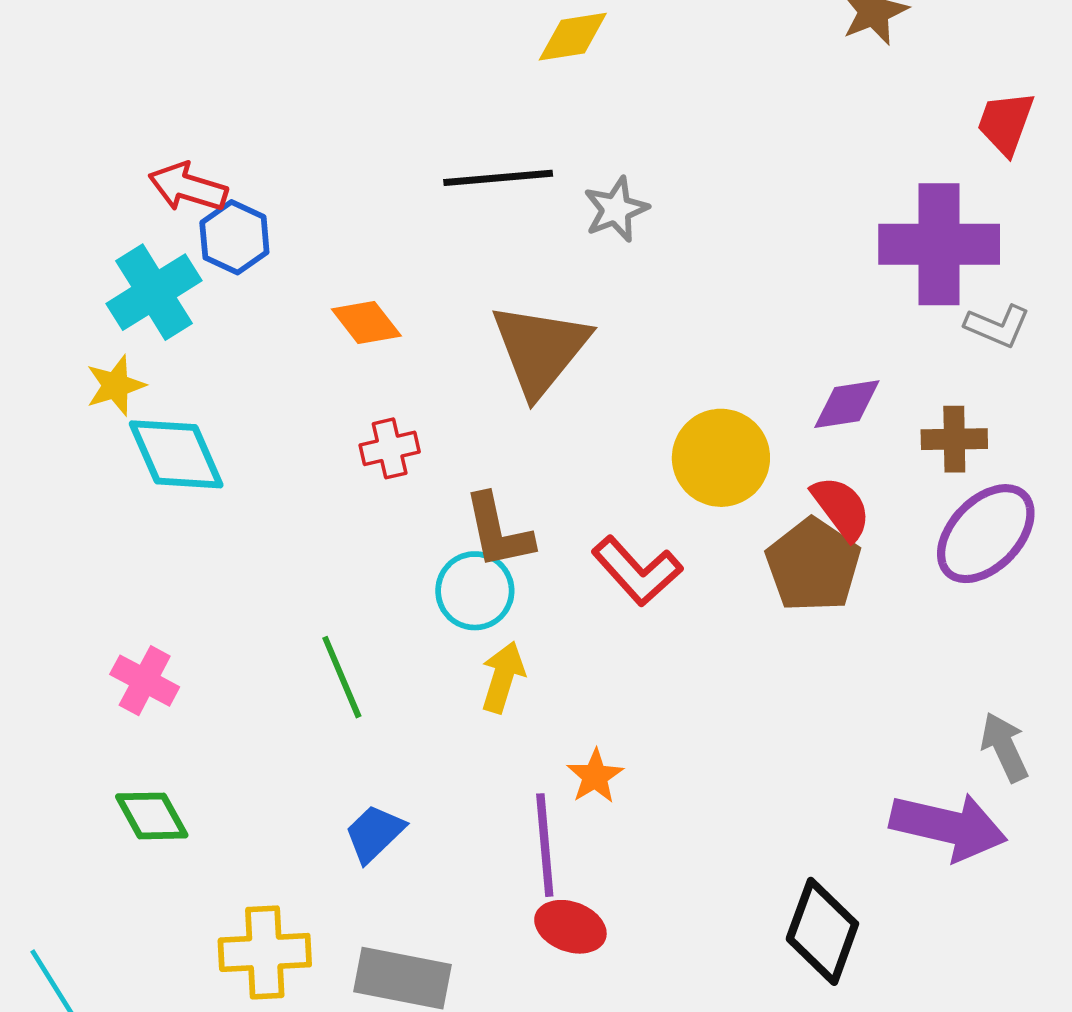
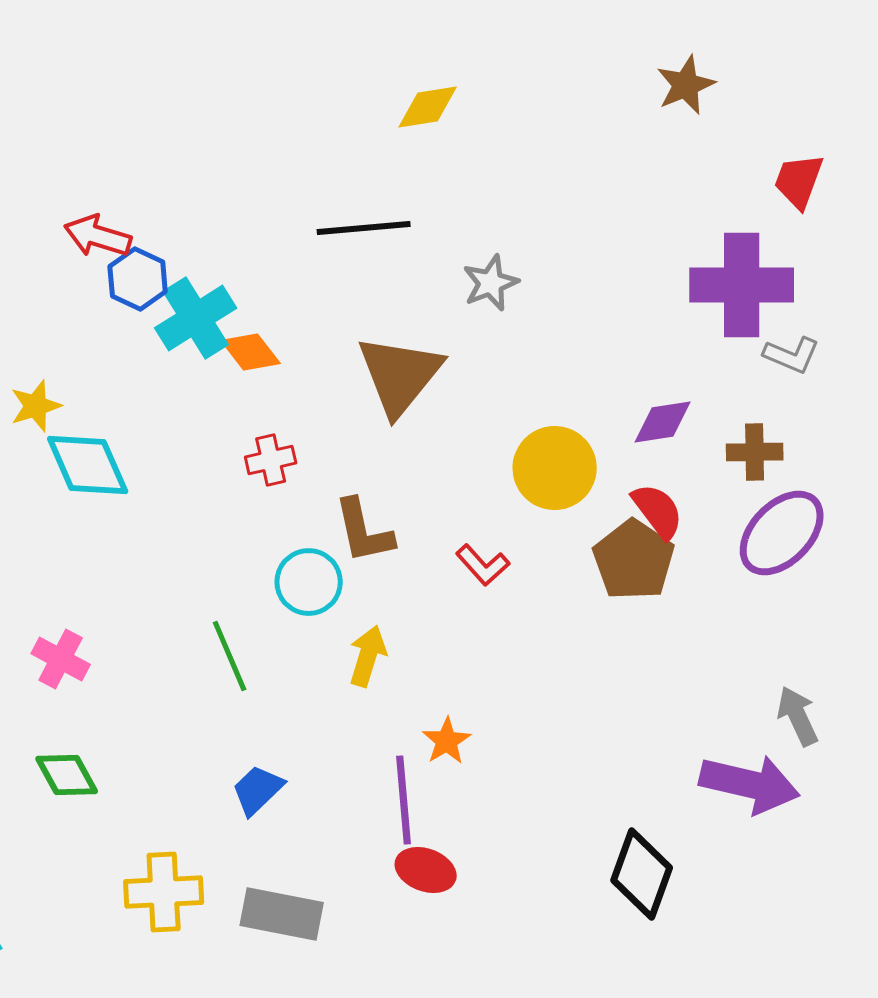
gray star: (616, 209) -> (491, 283), moved
cyan cross: (154, 292) -> (196, 318), moved
red L-shape: (637, 571) -> (483, 565), size x0.7
cyan circle: (475, 591) -> (309, 582), moved

